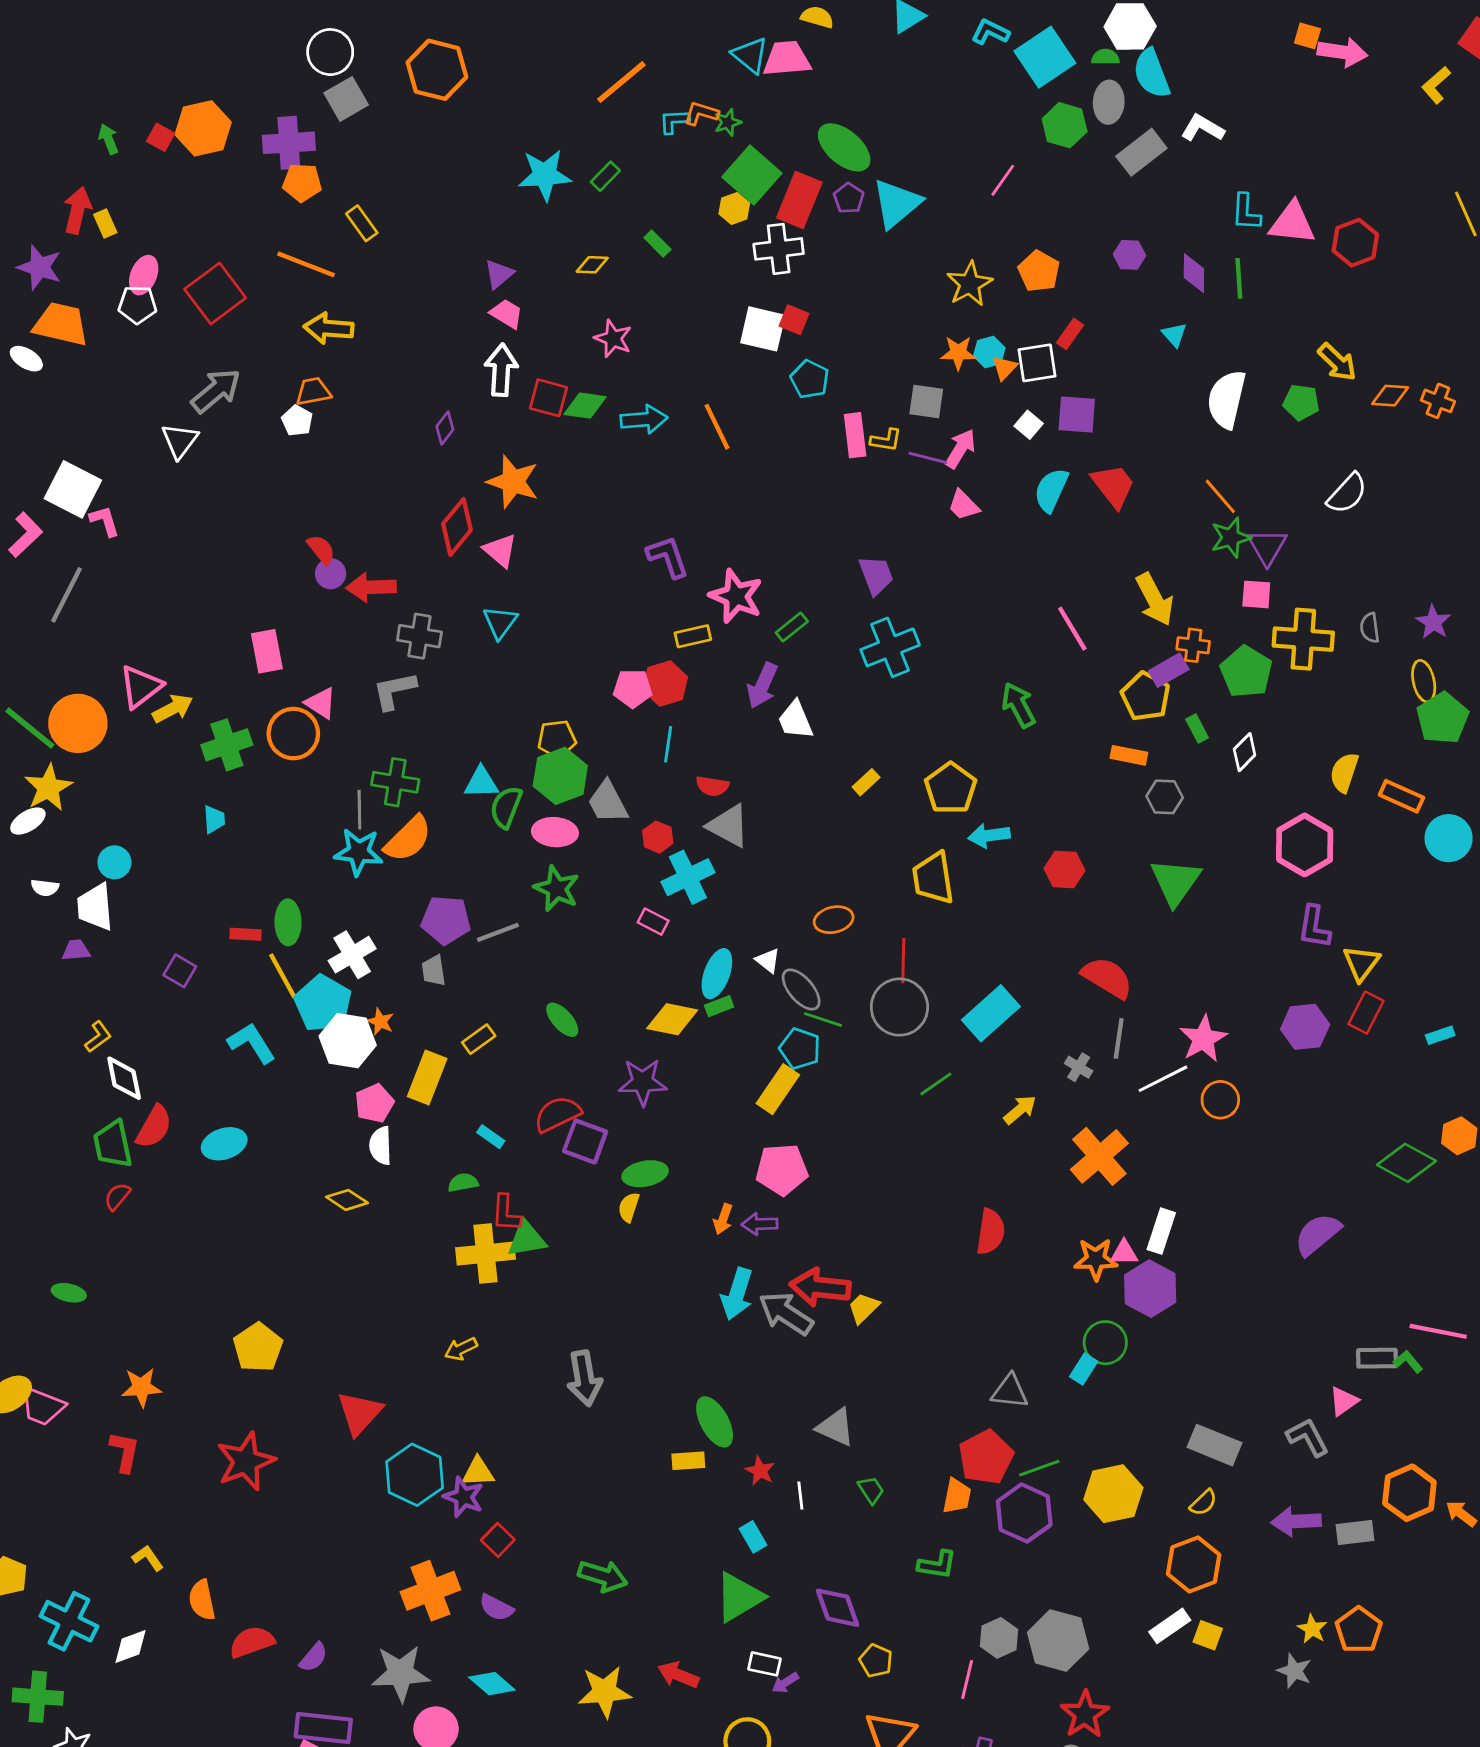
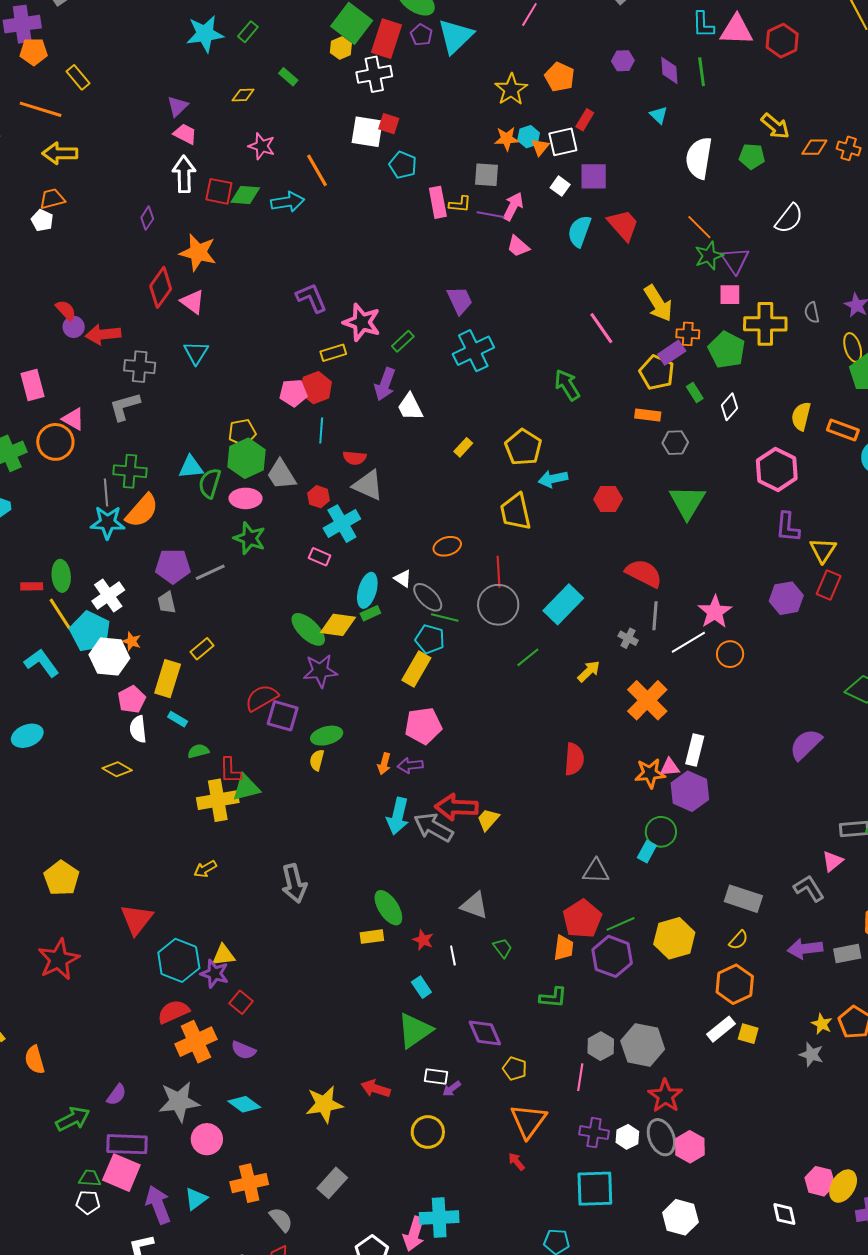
orange line: (717, 427) -> (317, 170), moved
green ellipse: (562, 1020) -> (308, 629), moved, size x1.4
cyan rectangle: (491, 1137) -> (178, 719), moved
green arrow: (603, 1576) -> (73, 1119), moved, turned -40
red semicircle: (252, 1642) -> (173, 1012), moved

